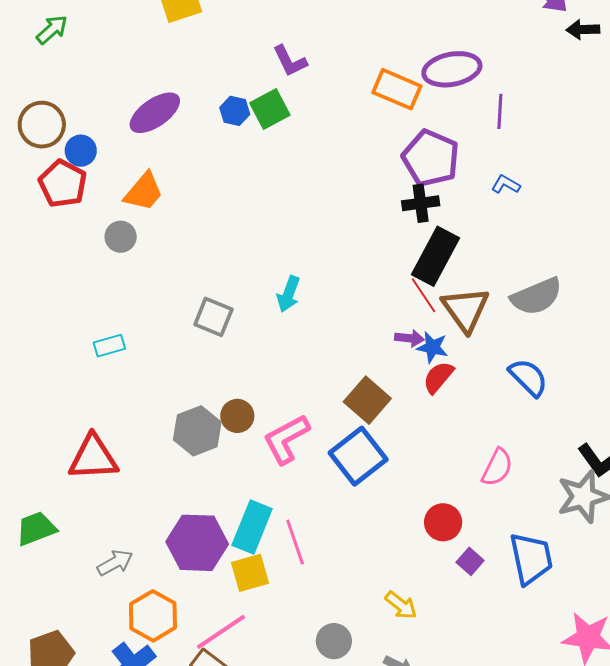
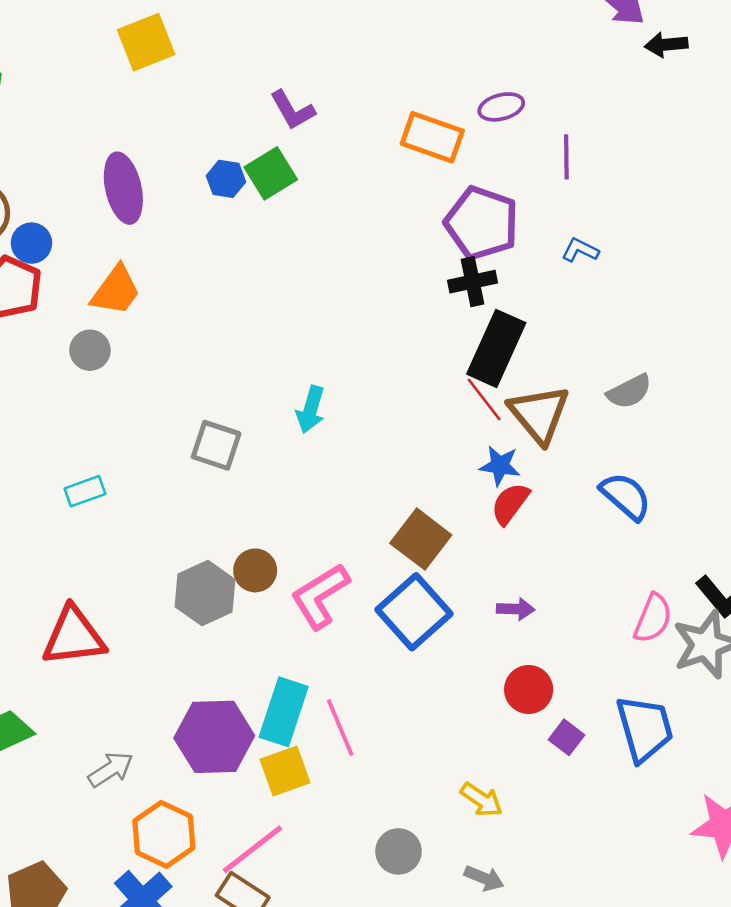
purple ellipse: (452, 69) -> (501, 107), size x0.6
purple ellipse: (155, 113) -> (123, 188), turned -64
gray semicircle: (536, 296) -> (629, 391), size x0.7
purple arrow: (409, 338) -> (516, 609), moved
pink semicircle: (497, 467) -> (653, 618), moved

